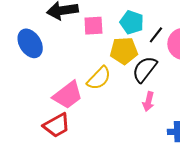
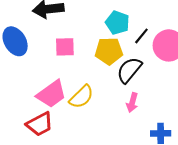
pink square: (93, 26) -> (65, 47), moved
yellow semicircle: (99, 78) -> (81, 97), moved

